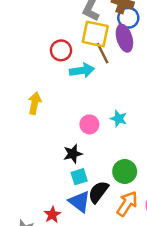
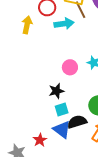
yellow arrow: (35, 103) -> (27, 25), moved
black semicircle: (98, 192) -> (77, 122), turned 36

